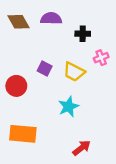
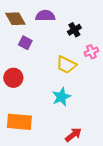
black cross: (83, 34) -> (74, 30), turned -32
purple square: (45, 69) -> (25, 43), moved

